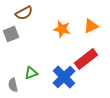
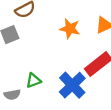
gray semicircle: (13, 85) -> (12, 95), turned -88

